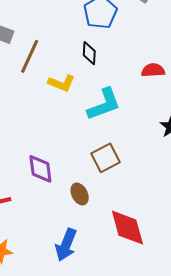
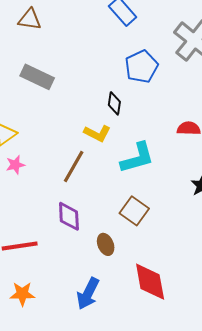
black diamond: (89, 53) -> (114, 103), moved
brown line: (30, 56) -> (74, 166), moved
brown square: (106, 158) -> (134, 211), turned -32

